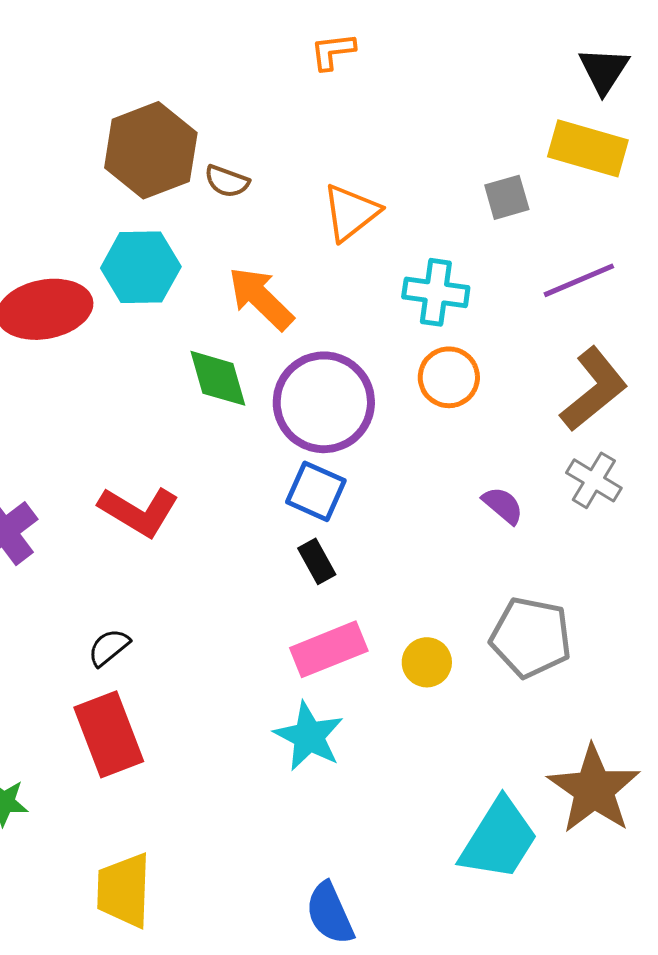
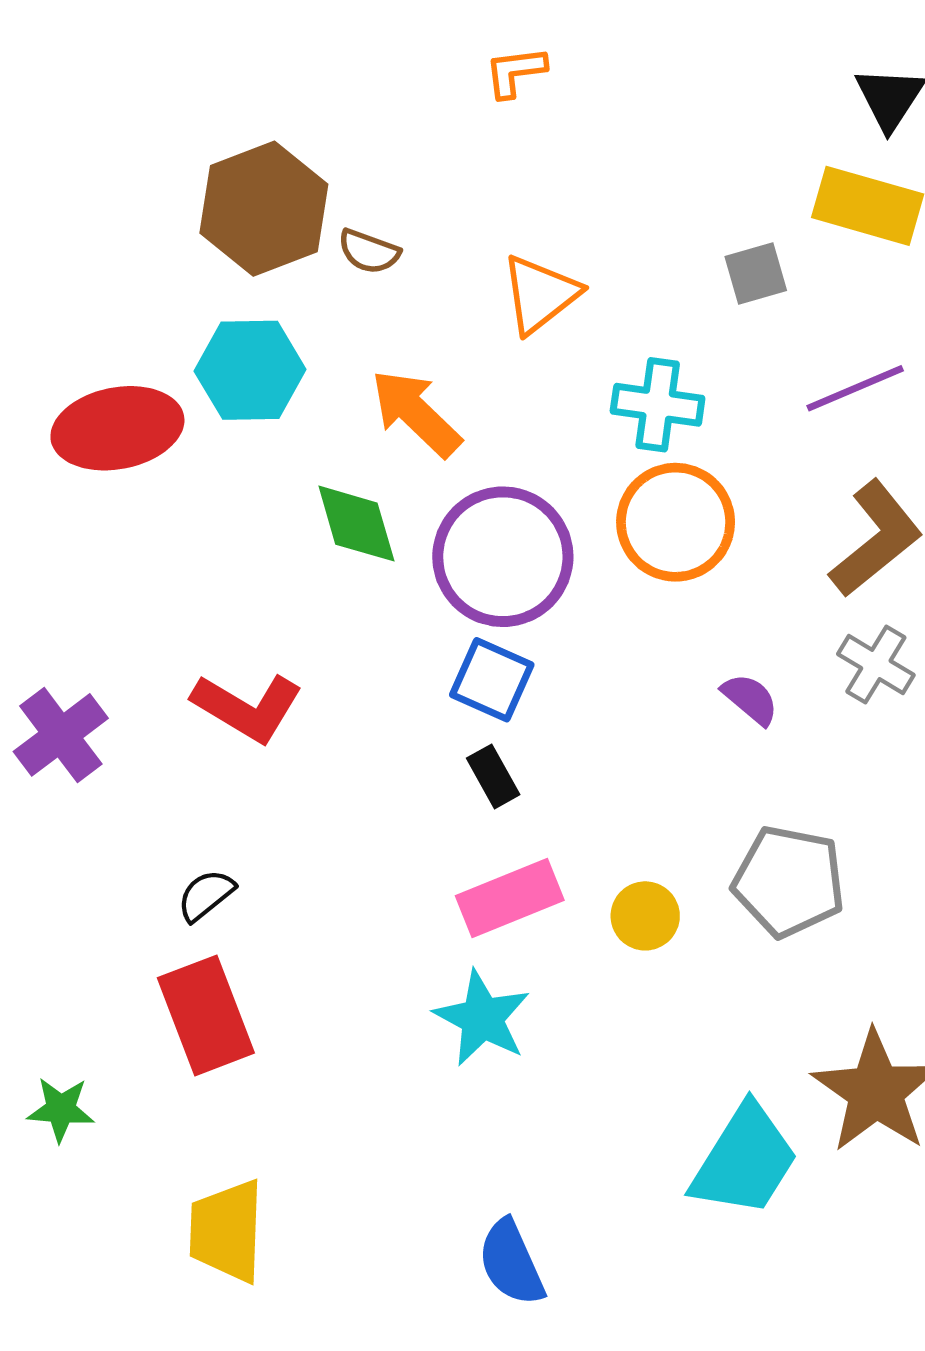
orange circle: (449, 377) -> (676, 522), size x1.4

